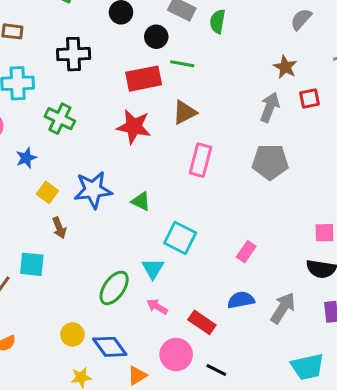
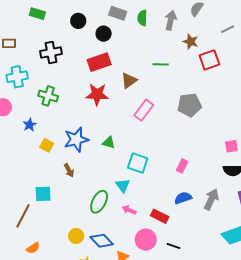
green line: (182, 64) -> (161, 64), moved
red square: (309, 99) -> (209, 60), size x1.5
gray arrow: (270, 107) -> (171, 20), moved
pink rectangle: (200, 160) -> (144, 110), turned 30
brown arrow: (59, 228) -> (69, 170), moved

